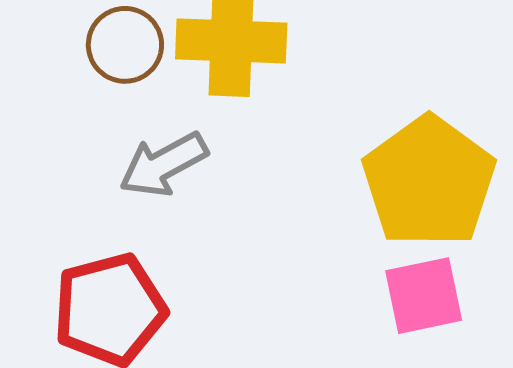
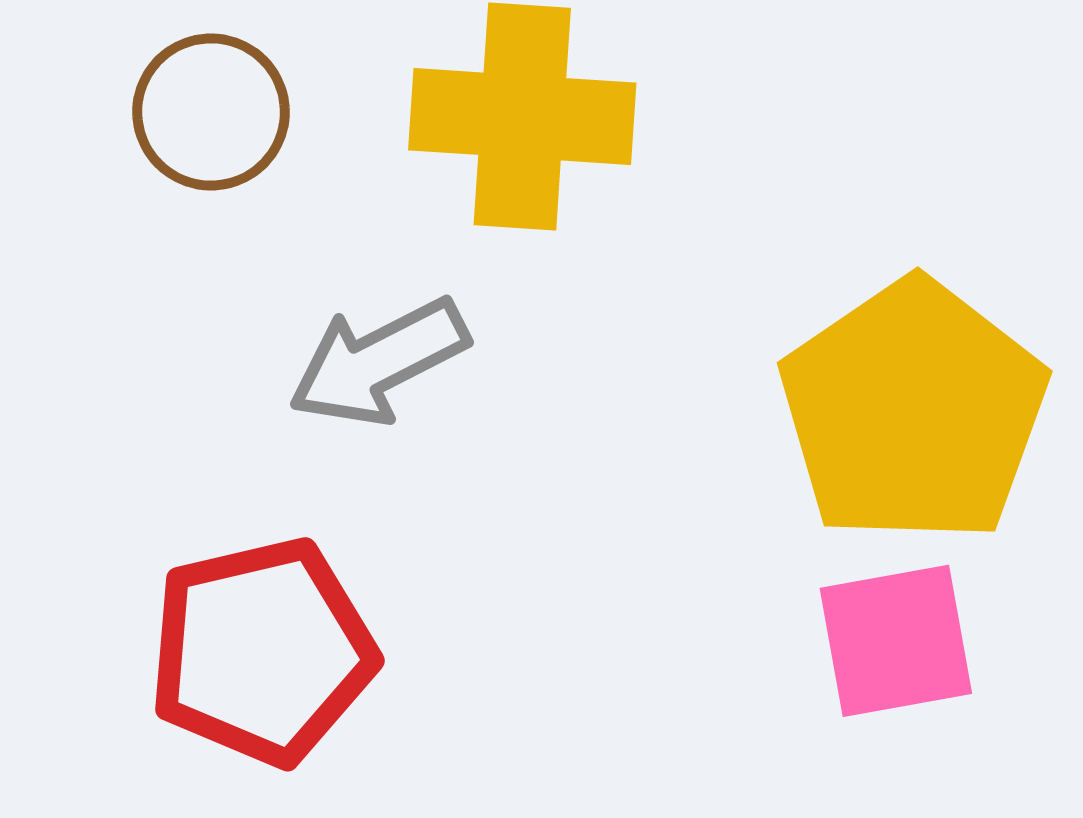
brown circle: (125, 45) -> (211, 112), moved

